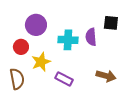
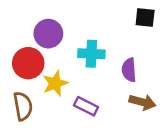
black square: (111, 23) -> (145, 17), moved
purple semicircle: (91, 37) -> (129, 70), moved
red circle: (21, 47) -> (28, 63), size x1.5

